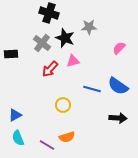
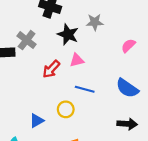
gray cross: (42, 43) -> (27, 40), moved
blue line: (92, 89) -> (85, 89), moved
blue triangle: (15, 115) -> (37, 121), moved

